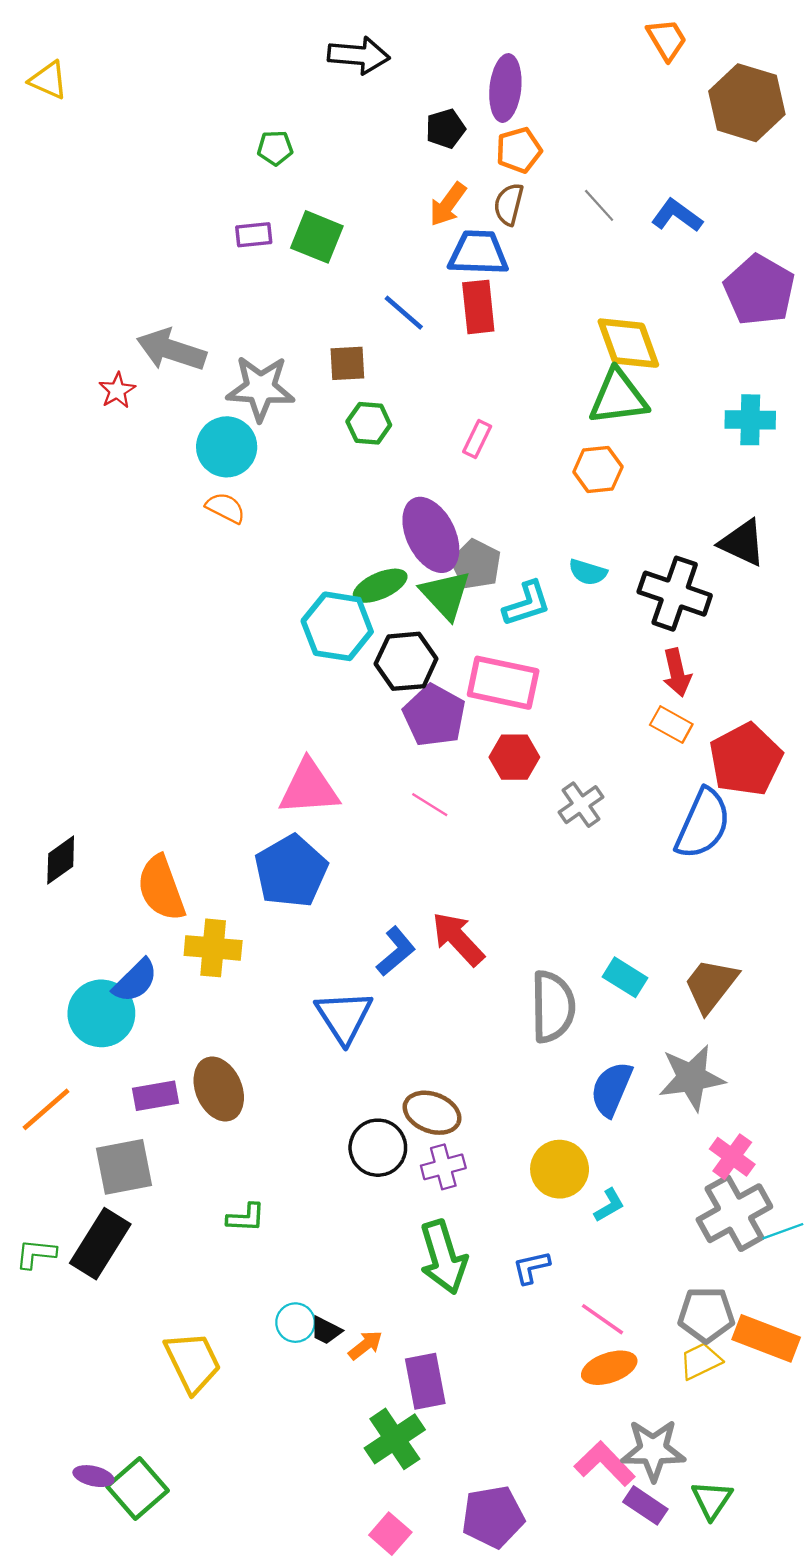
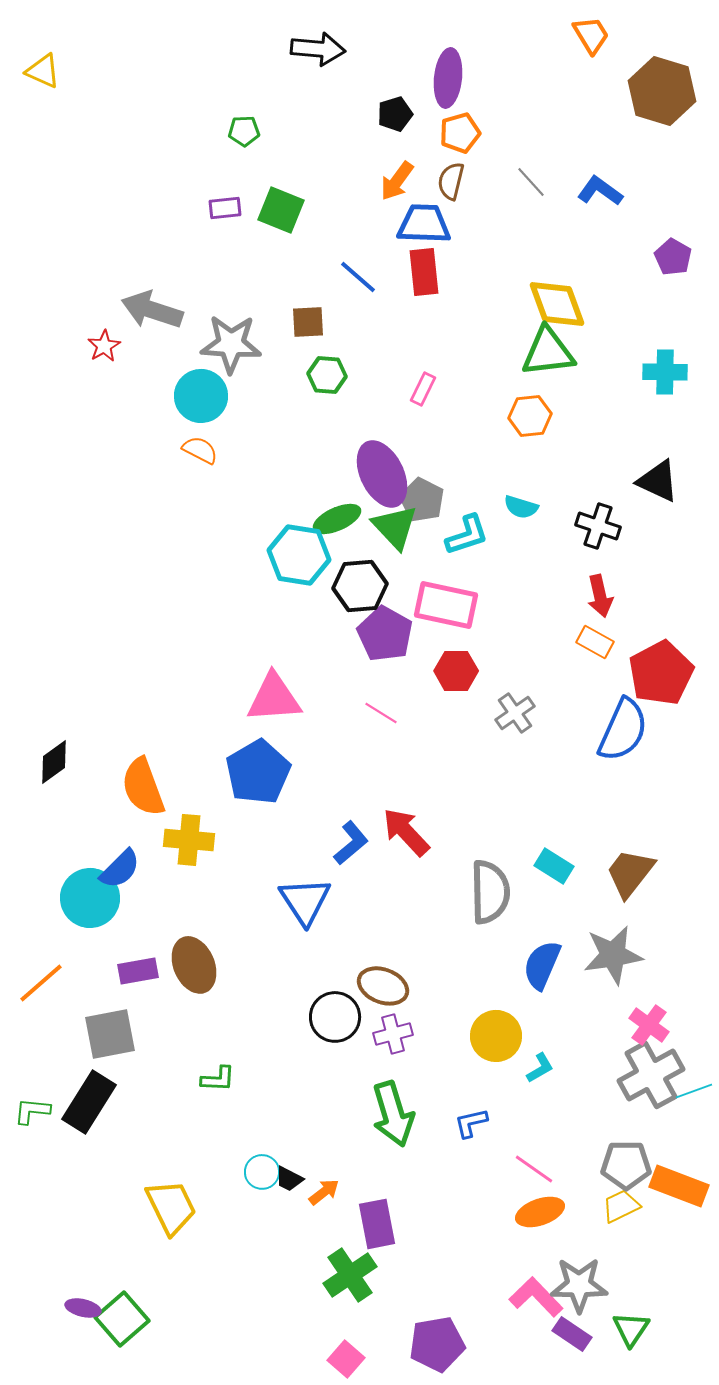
purple pentagon: (759, 290) -> (673, 257), size x0.6
black cross: (675, 594) -> (598, 526), size x0.7

